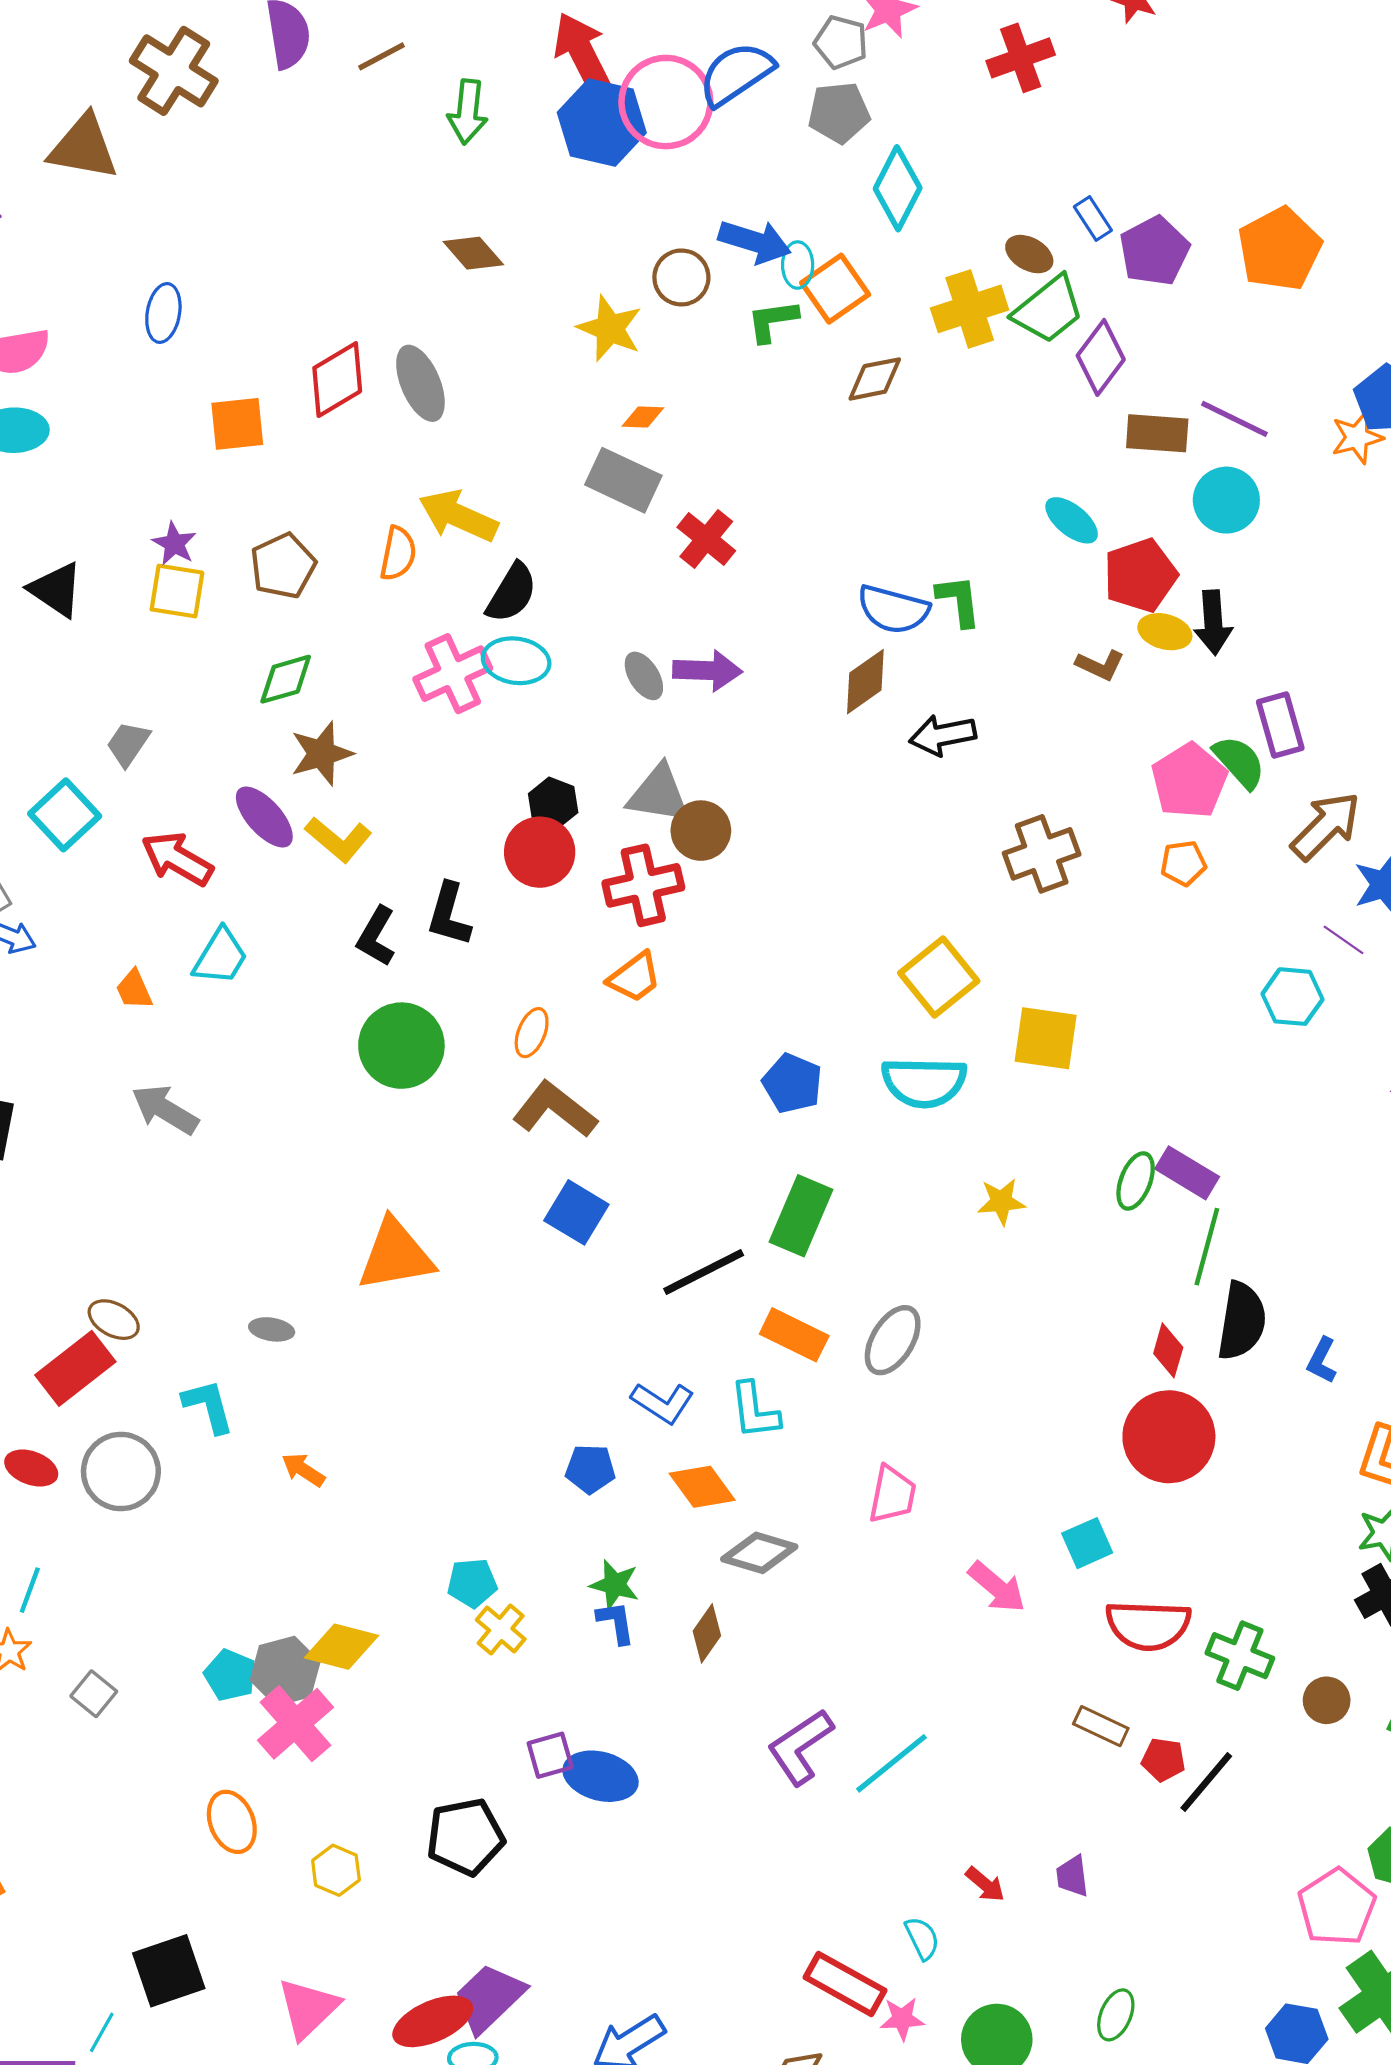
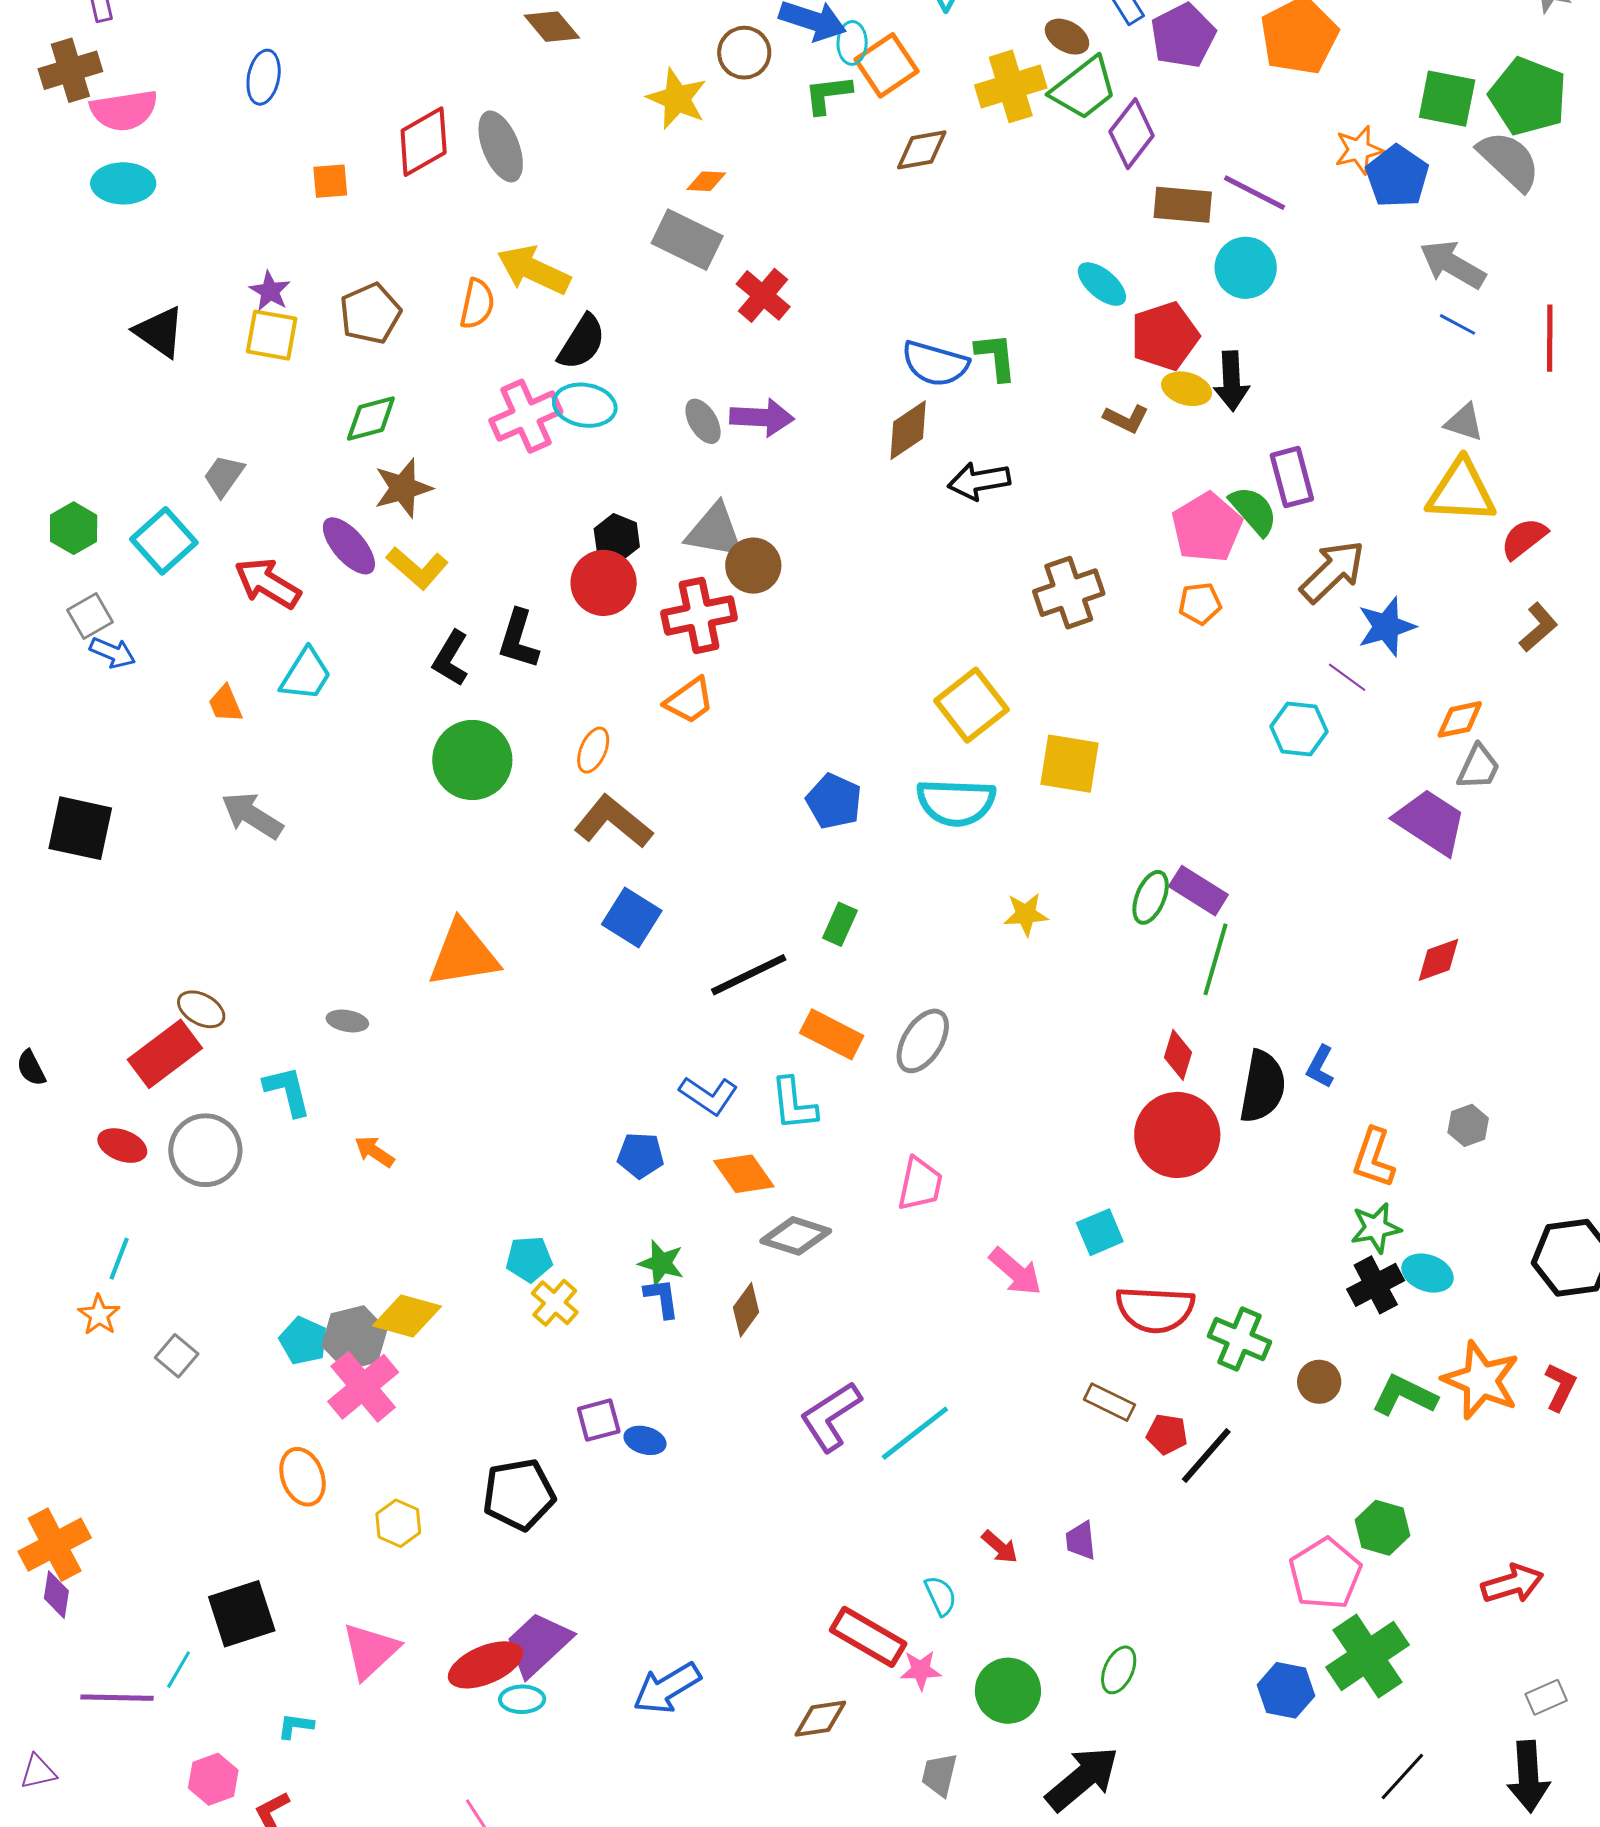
orange square: (237, 424) -> (330, 181), size x0.7
orange star: (1357, 437) -> (1359, 150), moved
green rectangle: (801, 1216) -> (840, 924), size x0.6
black semicircle: (1242, 1321) -> (1263, 1087), moved
blue ellipse: (601, 1776) -> (645, 1440), size x0.6

